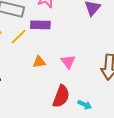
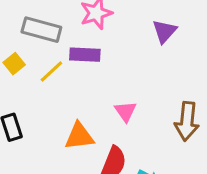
orange triangle: (39, 62) -> (79, 136), moved, size x1.5

